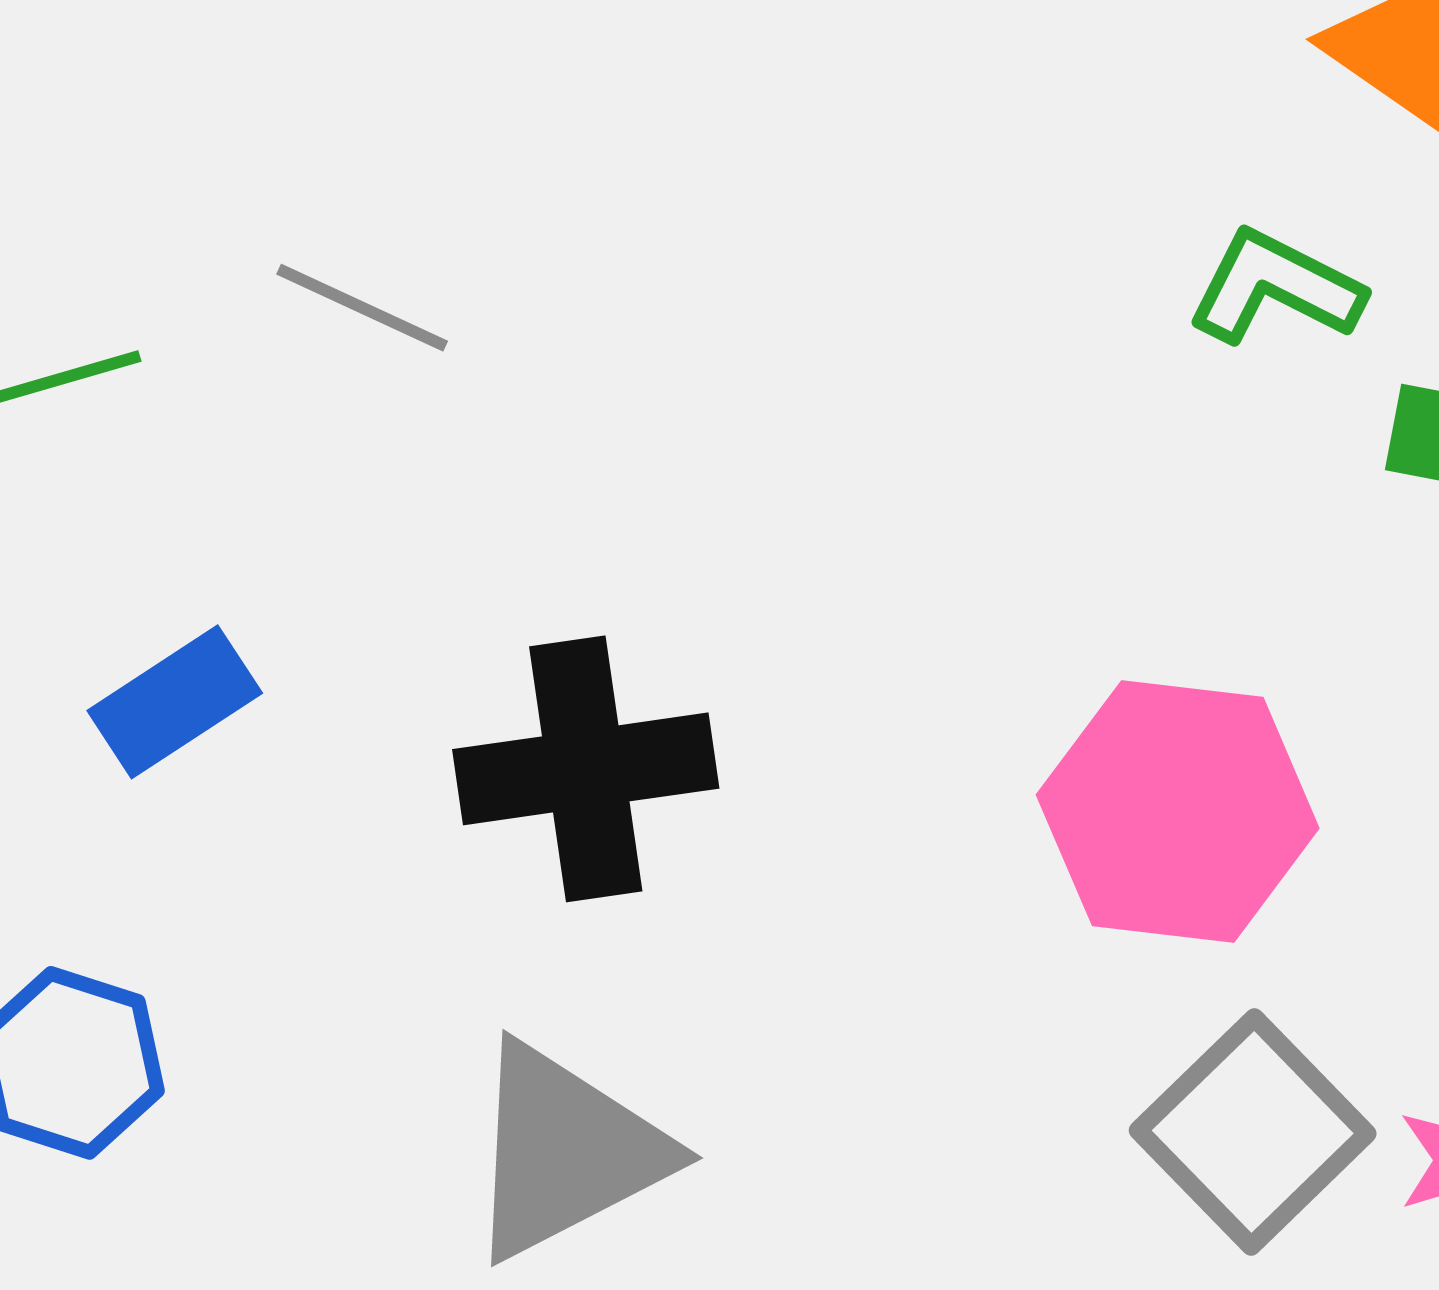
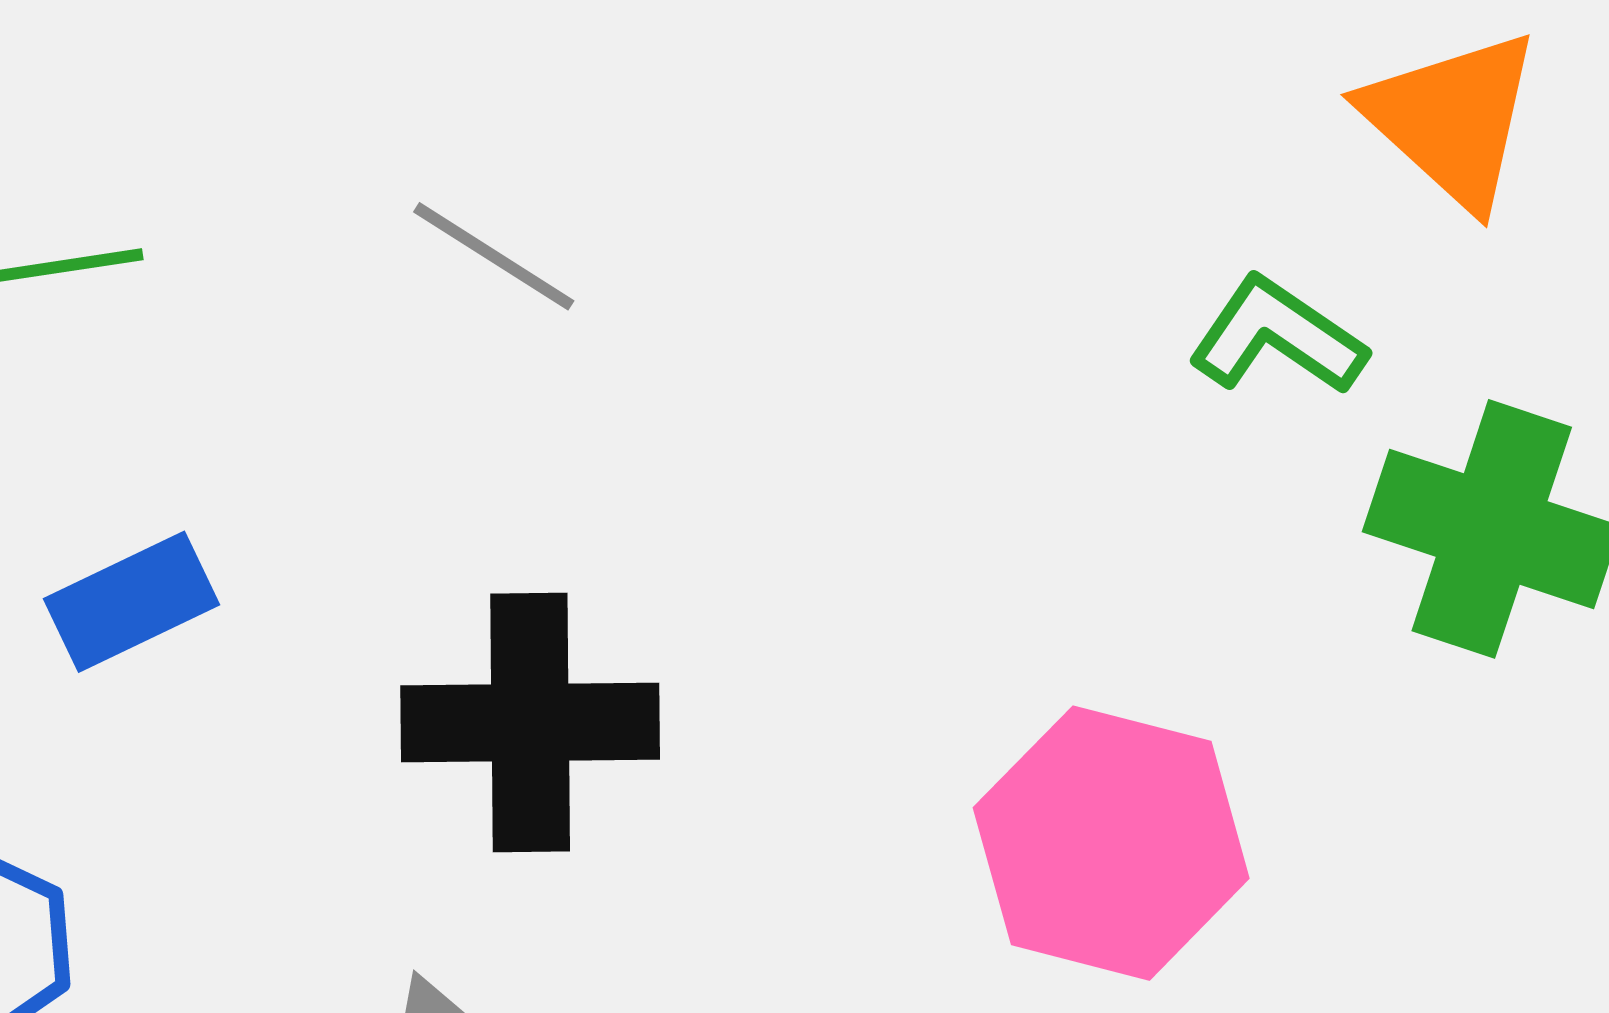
gray line: (362, 308) -> (494, 256), moved

